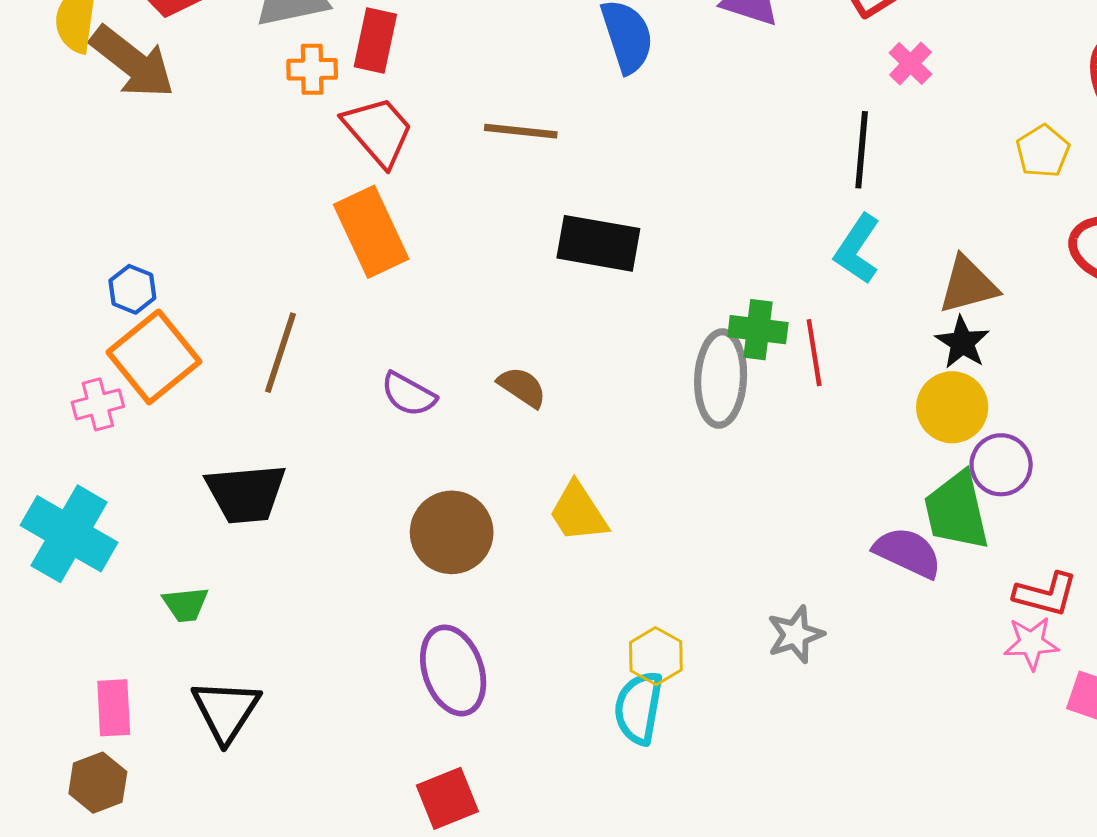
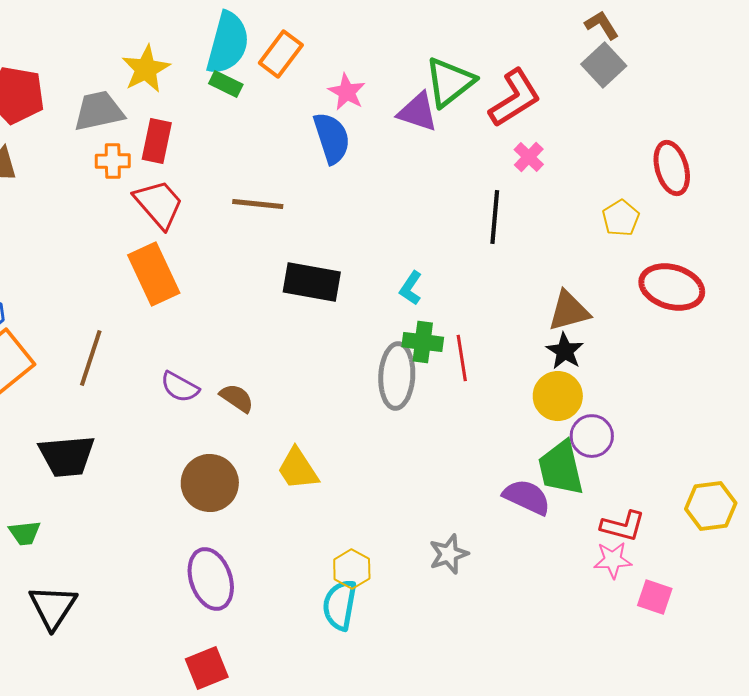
cyan L-shape: (857, 249) -> (411, 288), moved, size x0.7
brown semicircle: (522, 387) -> (237, 398), moved

